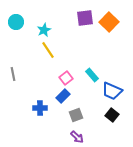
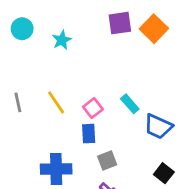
yellow line: (48, 50) -> (56, 102), moved
blue rectangle: (63, 96) -> (89, 134), turned -48
blue cross: (40, 108) -> (56, 169), moved, size x1.5
black square: (112, 115) -> (164, 173), moved

